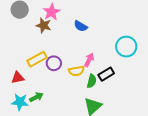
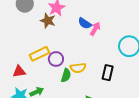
pink arrow: (89, 60) -> (95, 29), moved
black rectangle: (106, 74) -> (108, 73), turned -49
green semicircle: (92, 81) -> (66, 75), moved

